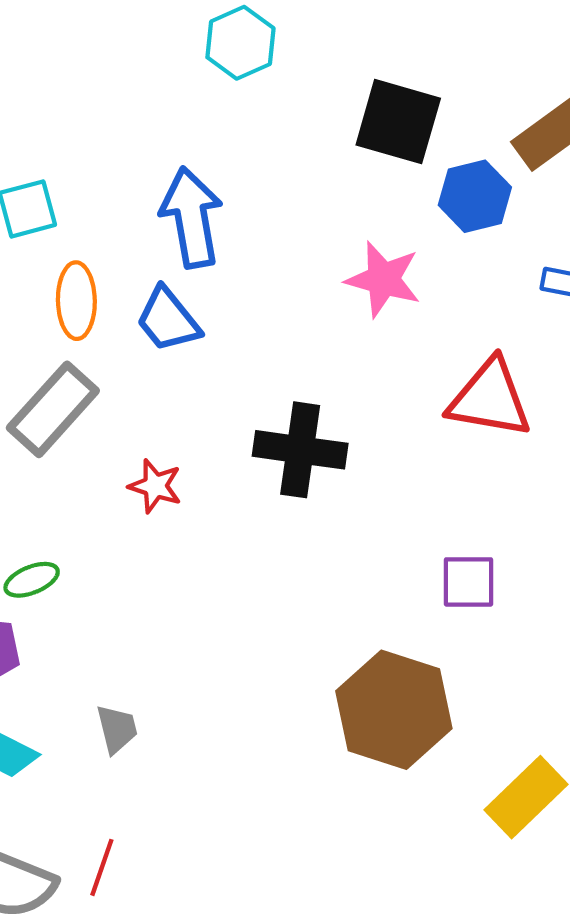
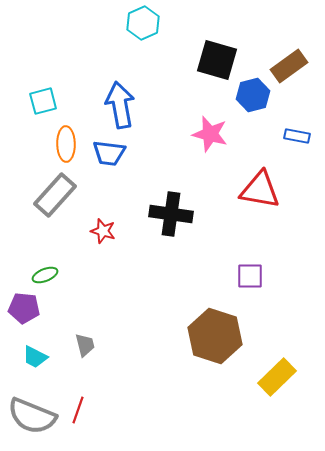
blue trapezoid: (168, 320) -> (109, 153), turned -44

